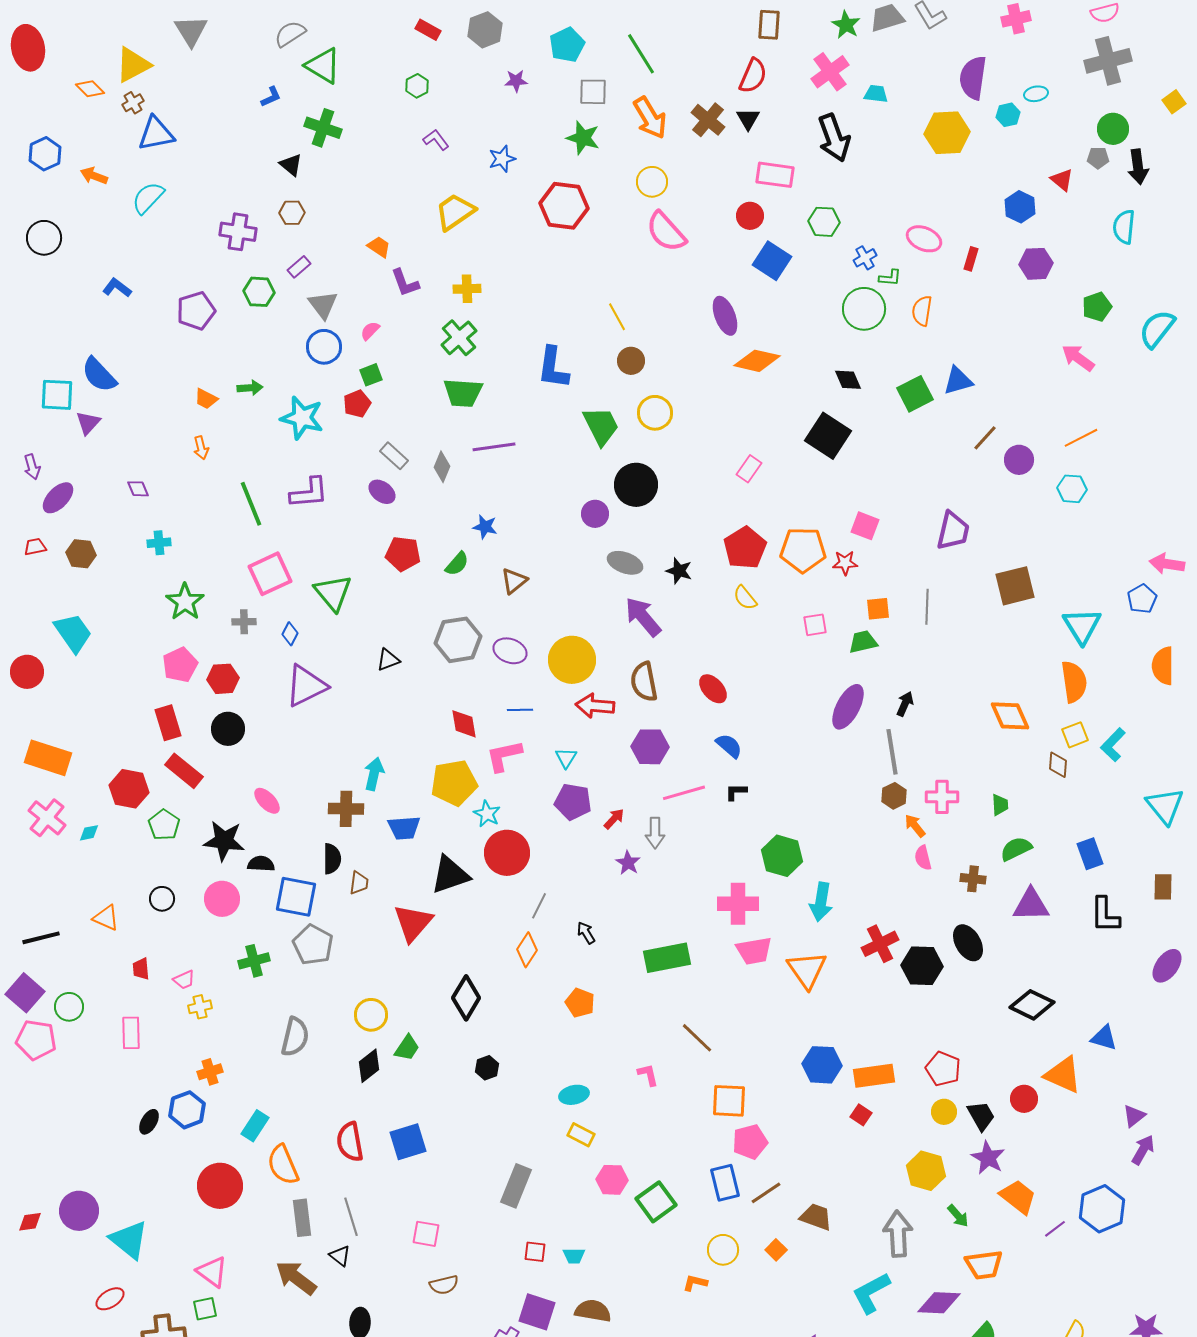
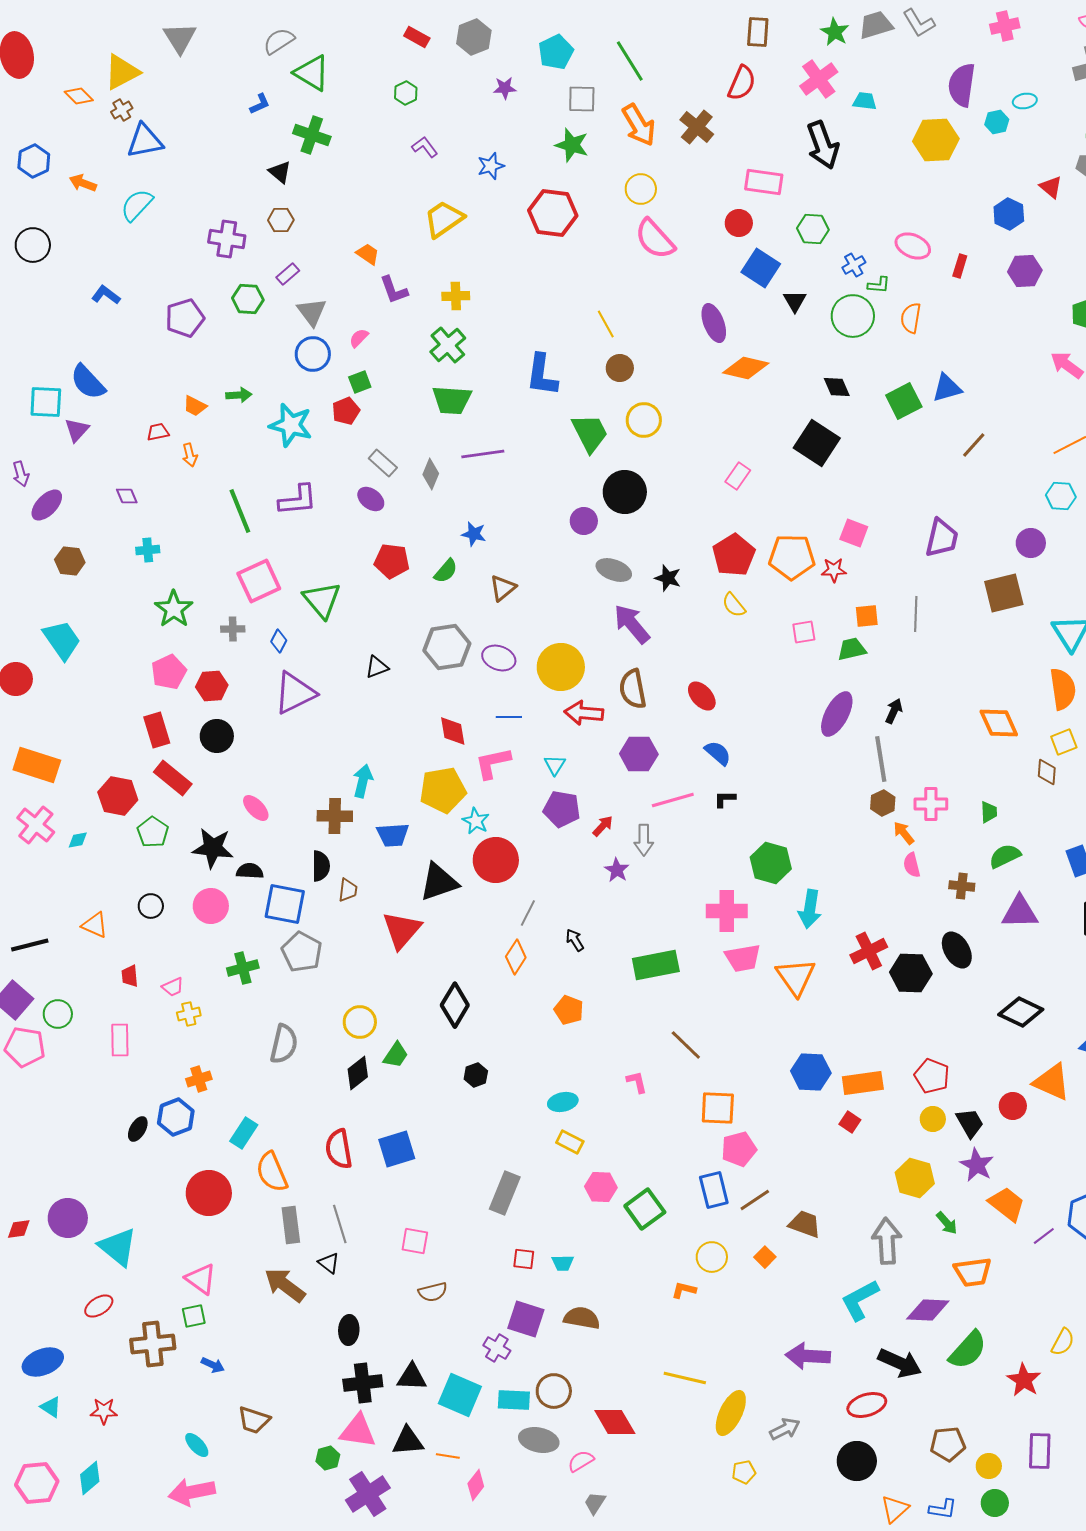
black triangle: (748, 119) -> (795, 301), moved
purple circle: (1019, 460) -> (1031, 543), moved
red trapezoid: (35, 547) -> (158, 432), moved

